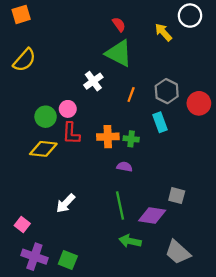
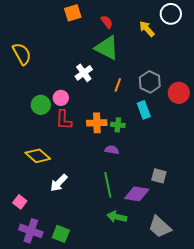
orange square: (21, 14) -> (73, 13), moved
yellow semicircle: (24, 60) -> (22, 54), turned -70
yellow diamond: (43, 149) -> (38, 156), moved, turned 35

